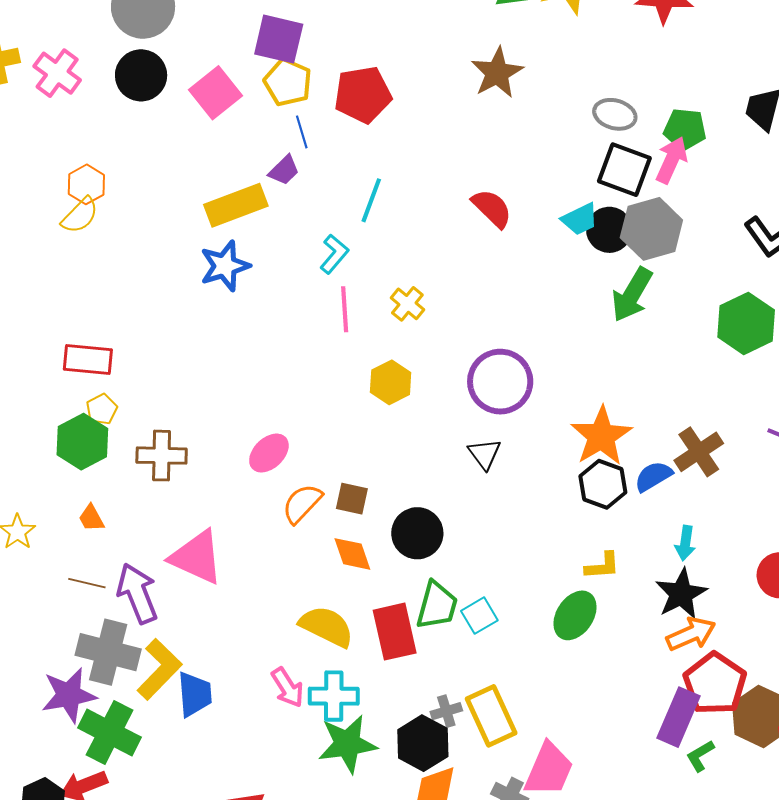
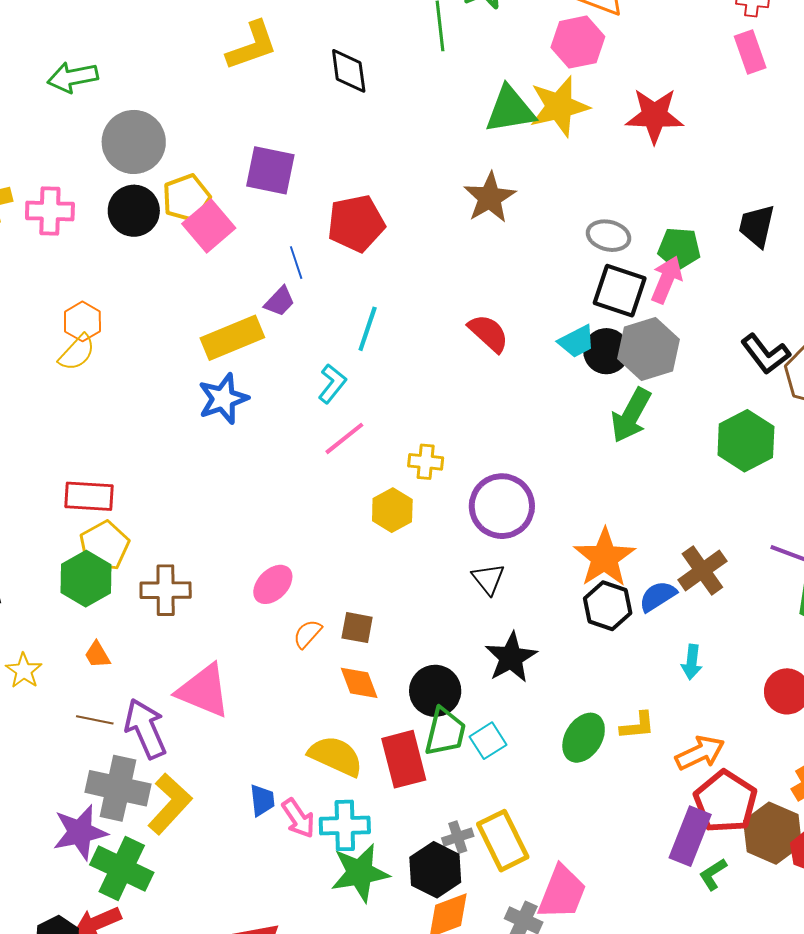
pink cross: (57, 73) -> (50, 211), turned -33
yellow pentagon: (288, 82) -> (186, 198), moved, turned 30
yellow cross: (407, 304) -> (426, 462), moved, turned -32
pink line: (345, 309) -> (344, 438), turned 57
yellow pentagon: (102, 409) -> (104, 546), size x1.6
orange semicircle: (302, 503) -> (307, 634), size x0.7
black circle: (417, 533) -> (435, 691), moved
yellow L-shape: (602, 566) -> (637, 726), moved
black star: (681, 594) -> (511, 657), moved
blue trapezoid: (195, 694) -> (262, 800), moved, size x0.7

